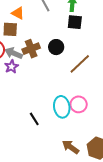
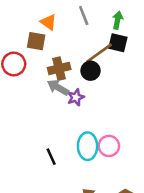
gray arrow: (14, 53) -> (58, 87), moved
brown line: (80, 64) -> (99, 53), moved
purple star: (11, 67) -> (76, 97), moved

